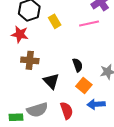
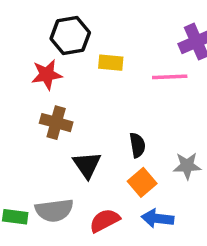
yellow rectangle: (55, 21) -> (111, 63), turned -64
red star: (20, 34) -> (47, 75), turned -30
red semicircle: (67, 111) -> (105, 220), turned -108

